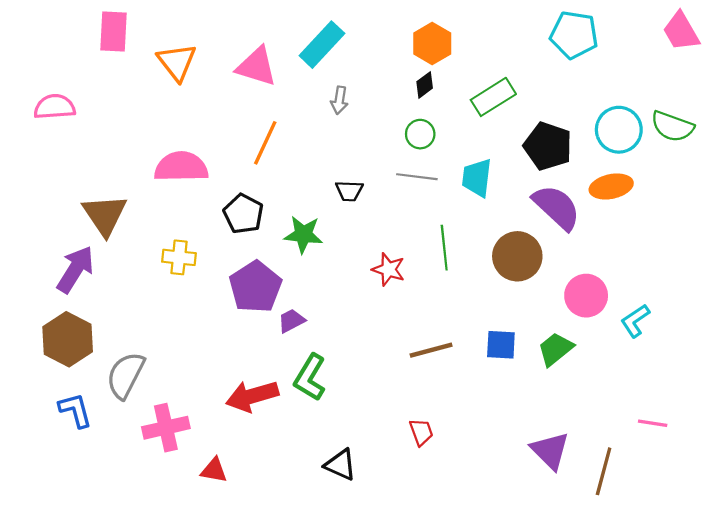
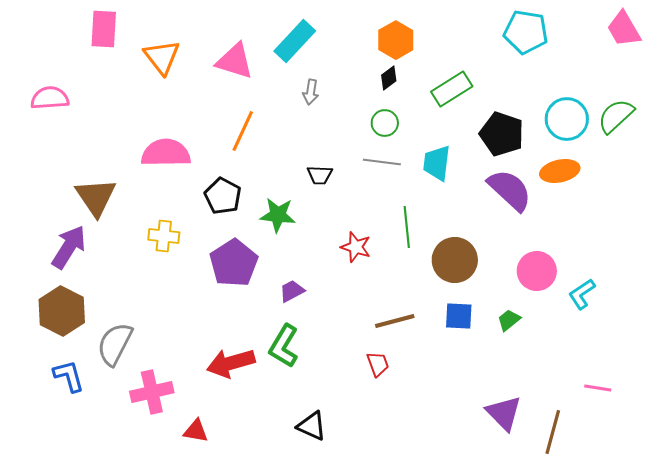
green semicircle: (672, 126) -> (616, 116), turned 117
brown circle: (517, 256) -> (455, 260), moved
purple trapezoid: (291, 321) -> (292, 291), moved
green trapezoid: (556, 349) -> (509, 320), size x0.7
red trapezoid: (421, 432) -> (378, 364), moved

